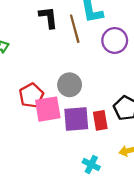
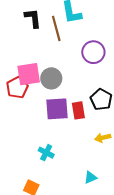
purple circle: (115, 40) -> (93, 52), moved
pink square: (48, 109) -> (29, 74), moved
cyan cross: (91, 165) -> (46, 153), moved

